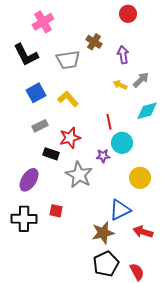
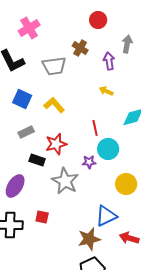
red circle: (128, 14) -> (98, 20), moved
gray arrow: (141, 80) -> (127, 44), moved, turned -36
blue square: (36, 93) -> (22, 99), turned -36

